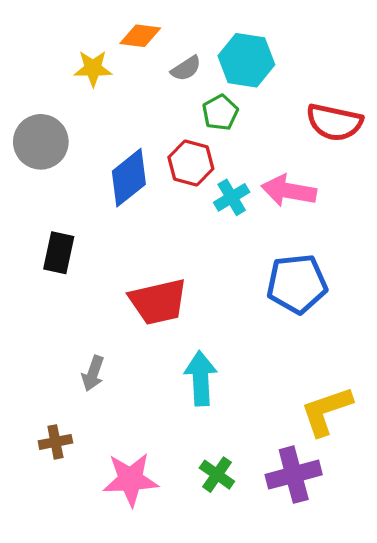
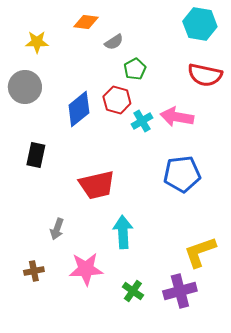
cyan hexagon: (246, 60) -> (200, 24), moved
yellow star: (93, 68) -> (37, 42), moved
pink star: (131, 479) -> (86, 269), moved

